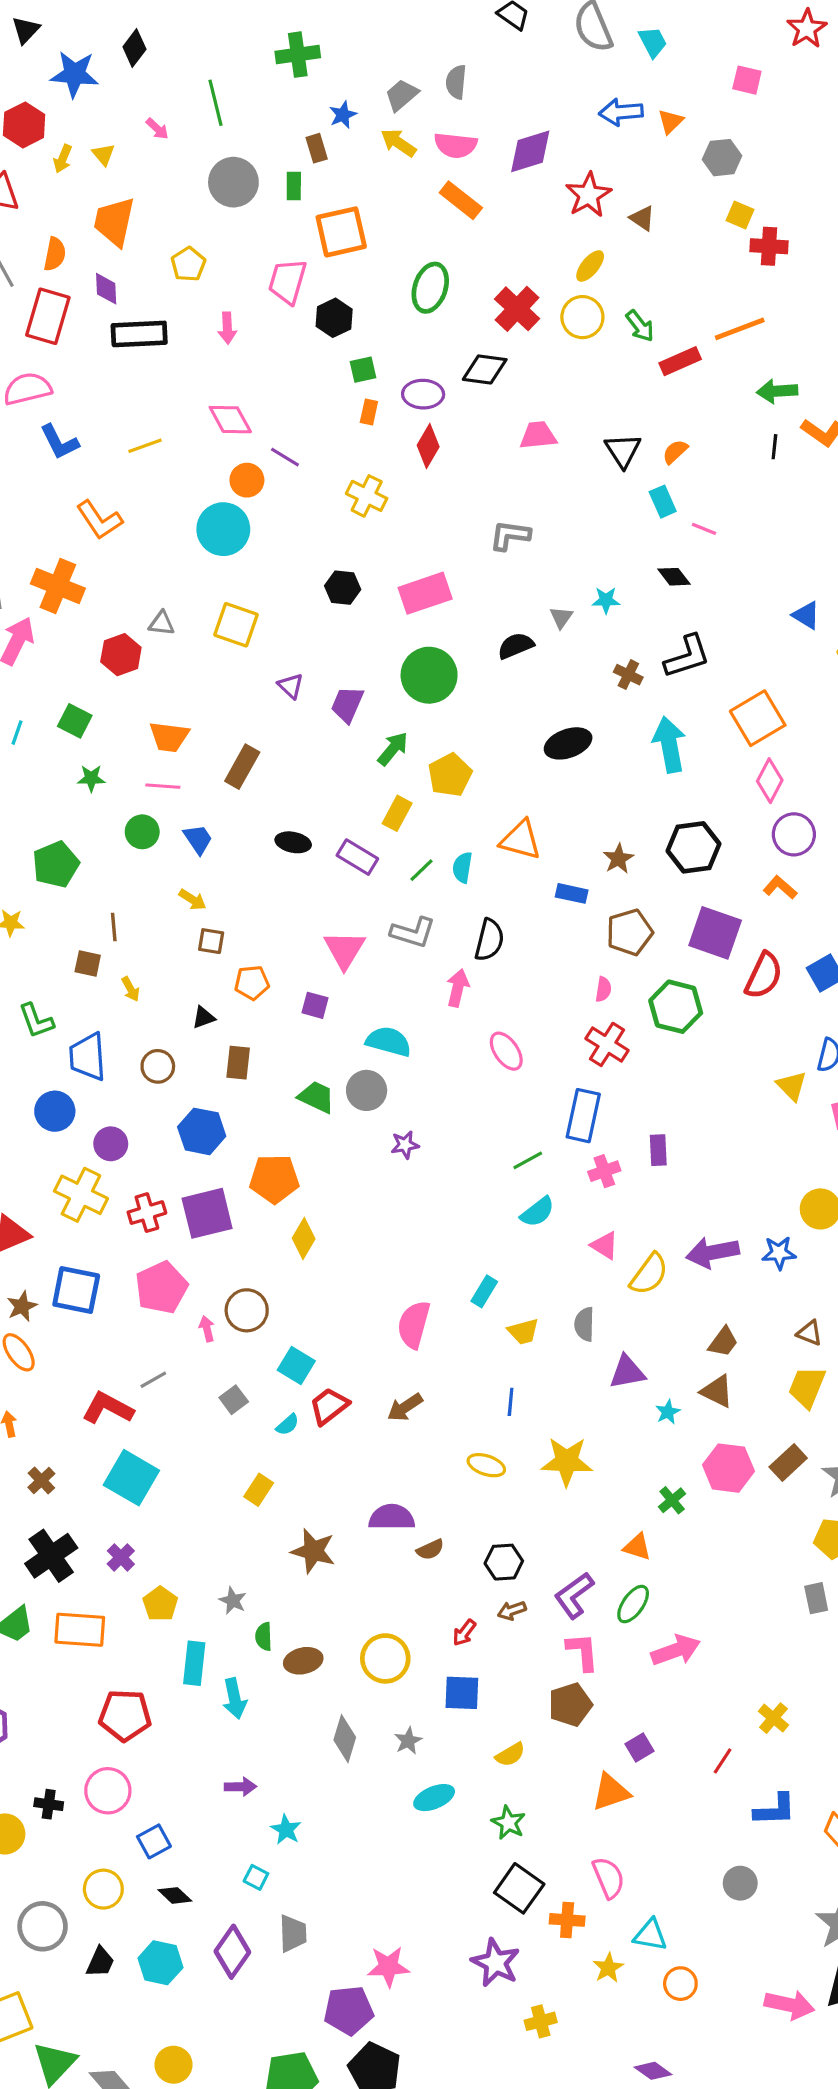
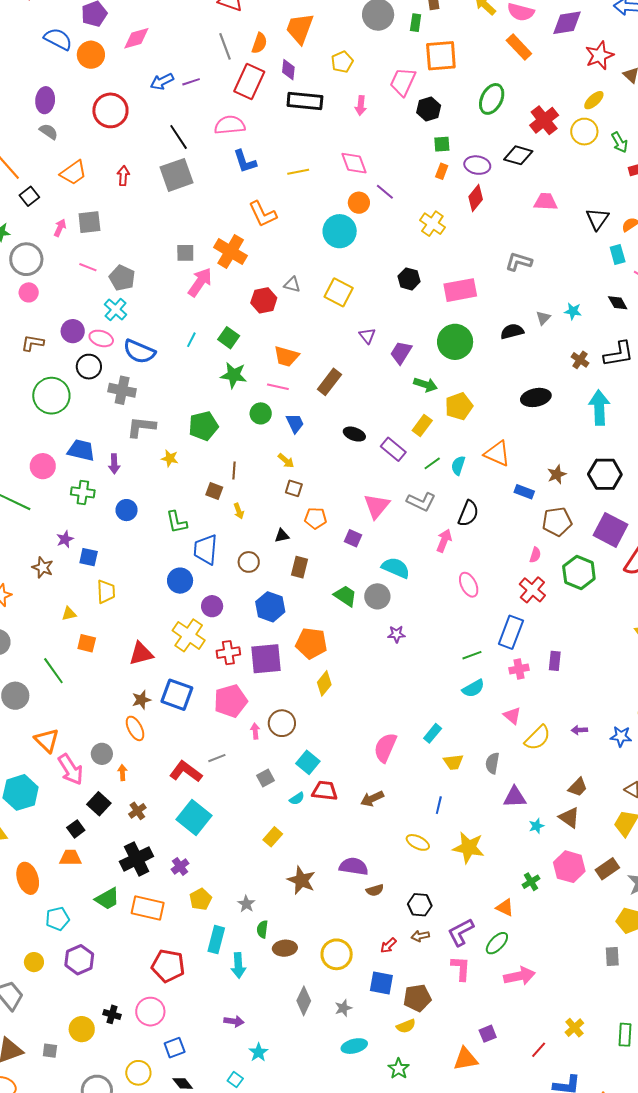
green arrow: (393, 749) -> (426, 385), turned 60
green star: (91, 778) -> (234, 375), size x1.5
purple arrow: (713, 1252) -> (579, 730), size x0.5
red trapezoid: (329, 1406) -> (325, 791), turned 36
brown pentagon: (570, 1705) -> (417, 998), moved

